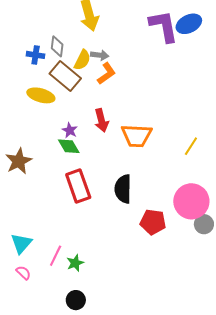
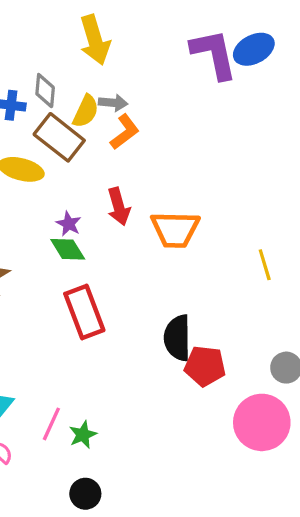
yellow line: (191, 146) -> (265, 265), moved, turned -48
black semicircle: (123, 189) -> (177, 338), moved
pink circle: (191, 201) -> (262, 422), moved

